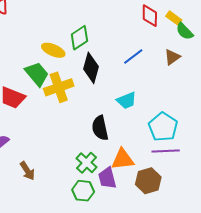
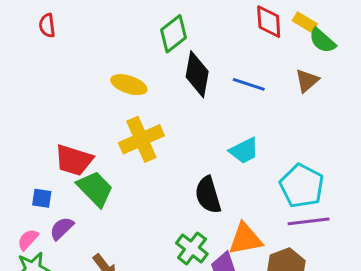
green diamond: (79, 38) -> (174, 34), moved
blue line: (133, 56) -> (249, 84), turned 60
black diamond: (91, 68) -> (197, 74), moved
green trapezoid: (37, 74) -> (95, 189), moved

